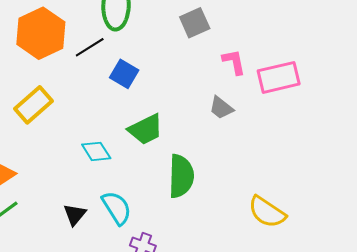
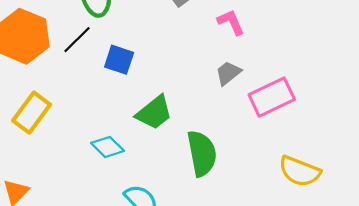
pink rectangle: (279, 77) -> (272, 97), moved
gray trapezoid: (221, 108) -> (228, 73), turned 116

